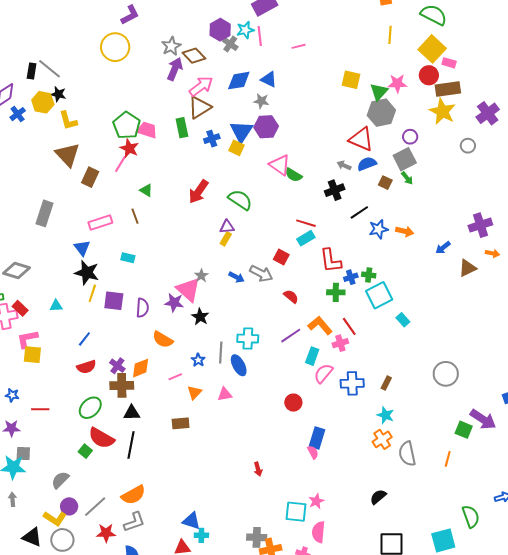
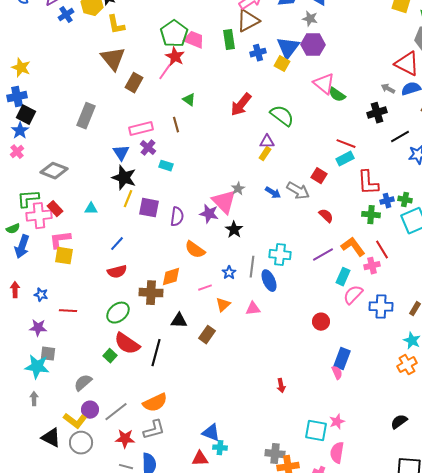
purple cross: (117, 366) -> (148, 148), moved
black triangle: (132, 413) -> (179, 321), moved
brown rectangle: (181, 423) -> (207, 335), turned -54

